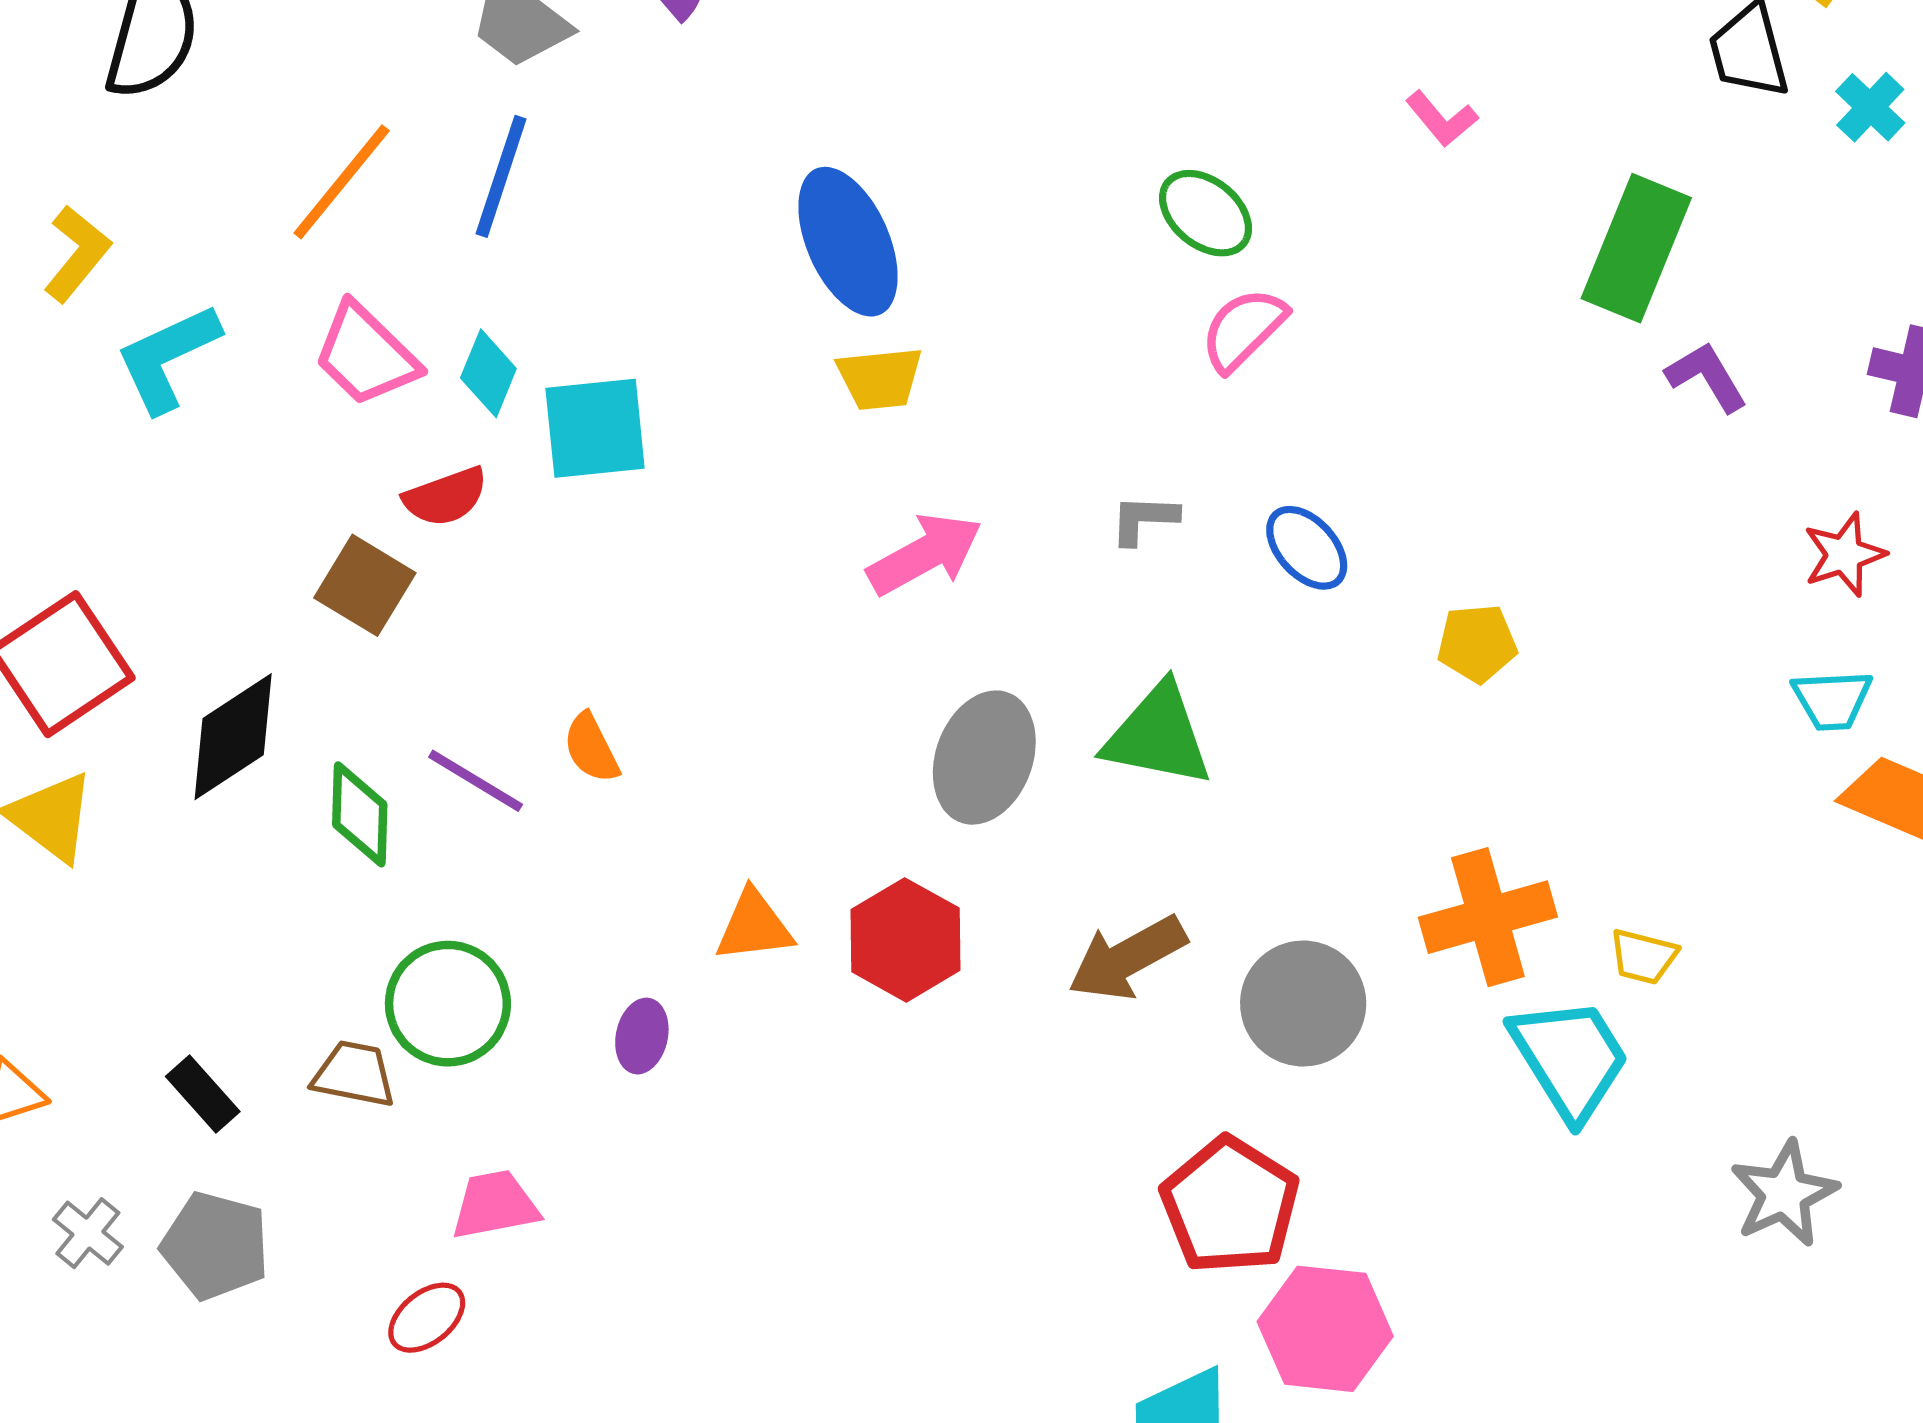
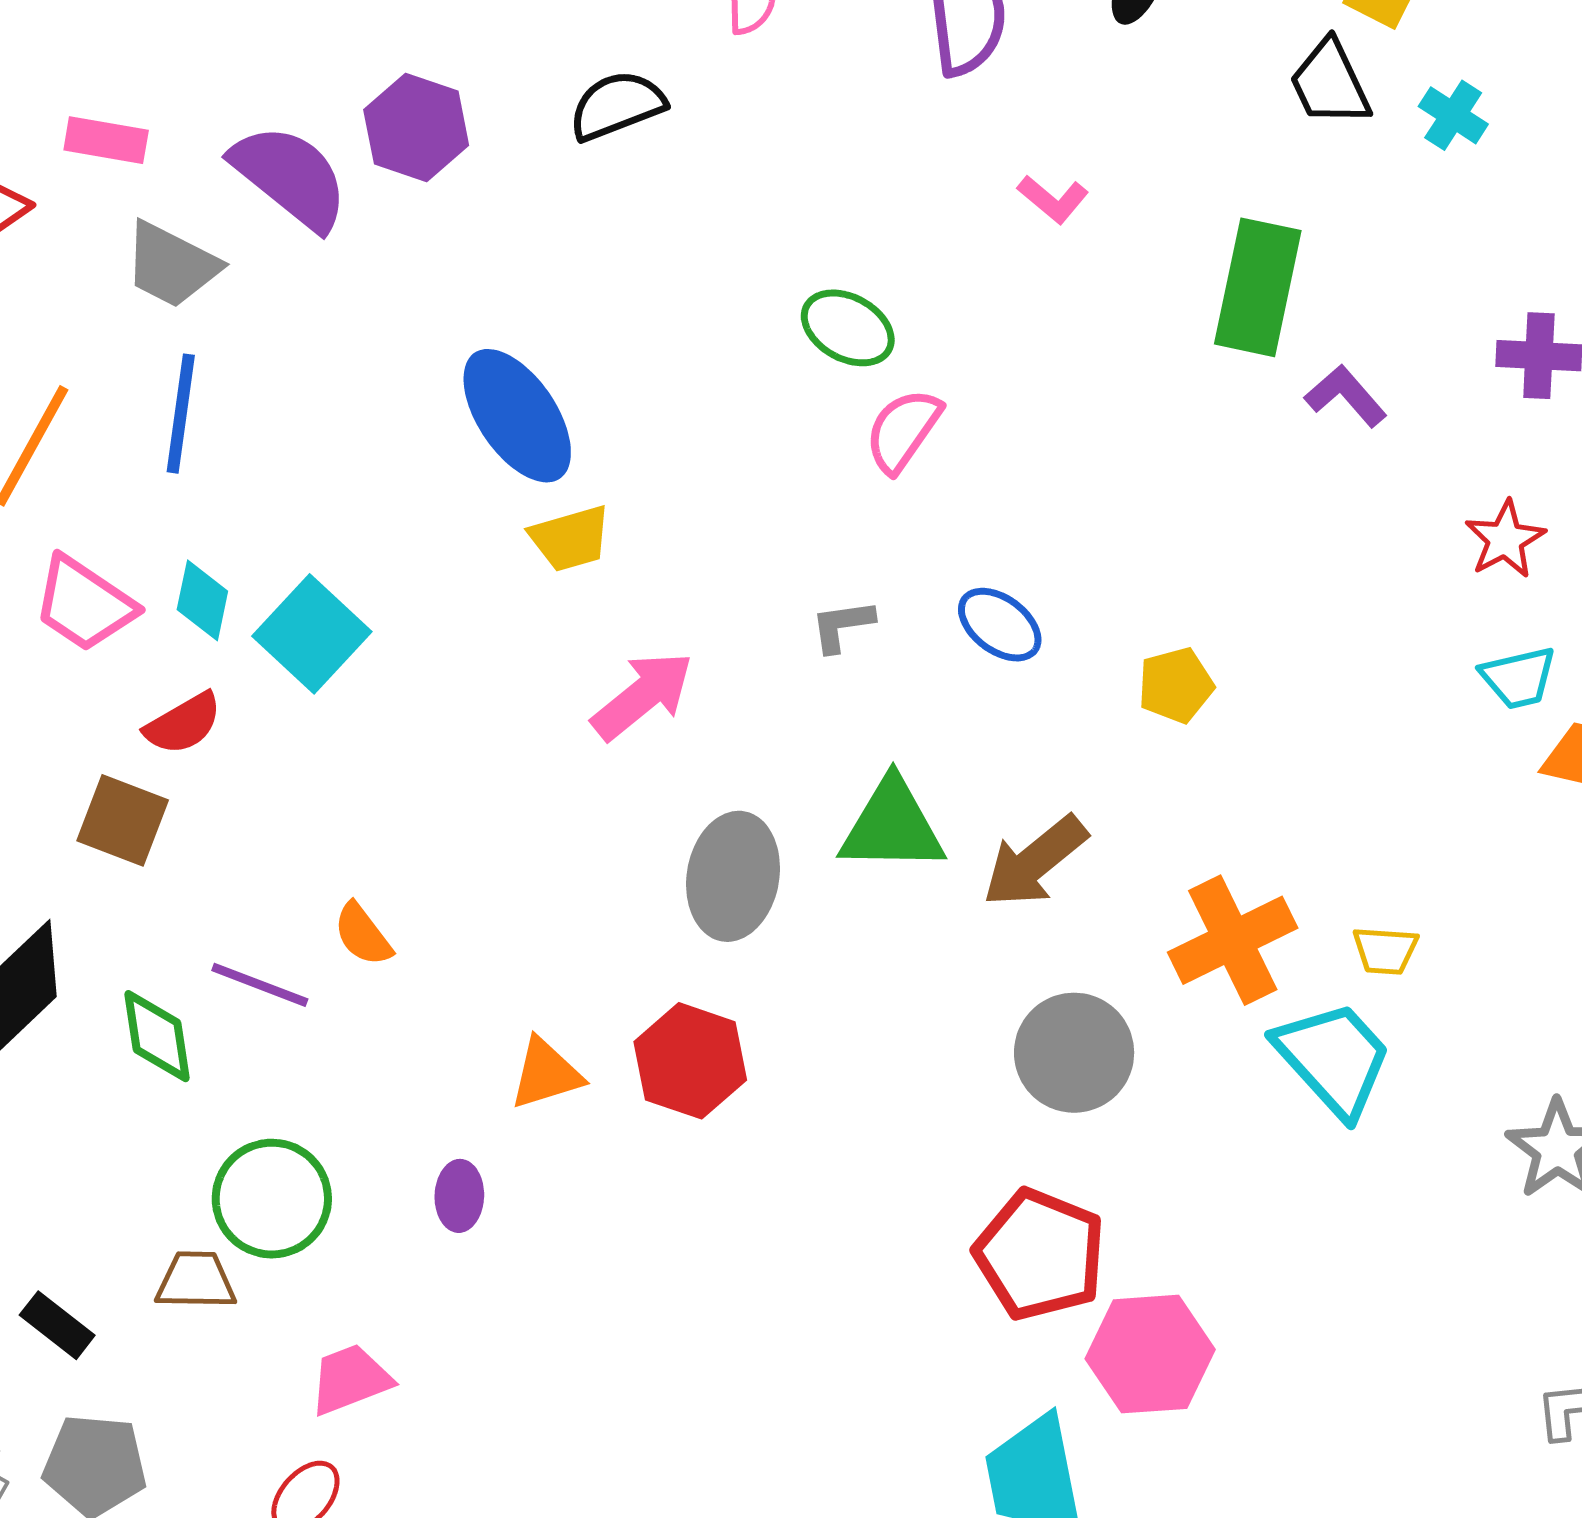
cyan square: (595, 428) -> (312, 634), turned -31
brown arrow: (1127, 958) -> (1035, 861), moved

